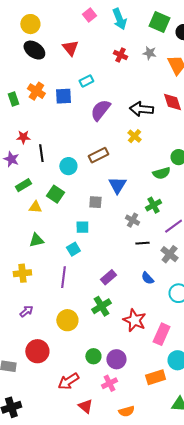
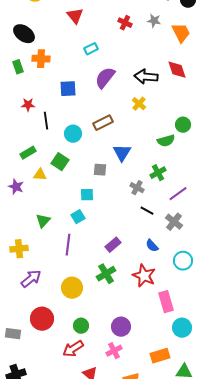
black ellipse: (34, 50) -> (24, 34), moved
orange cross: (36, 91) -> (41, 59), turned -30
blue square: (63, 96) -> (68, 89), moved
purple star: (11, 159) -> (16, 187), moved
green triangle: (36, 240) -> (43, 221), moved, turned -35
black line: (143, 243) -> (147, 211), turned 32
yellow cross: (22, 273) -> (19, 249), moved
purple arrow: (26, 311) -> (31, 279), size x1.5
red star: (135, 320) -> (144, 276), moved
pink rectangle: (162, 334) -> (166, 302), turned -40
green circle: (93, 356) -> (81, 326), moved
orange rectangle: (156, 377) -> (160, 356), moved

